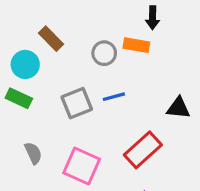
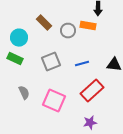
brown rectangle: (51, 39) -> (44, 23), moved
blue line: (114, 97) -> (82, 64), moved

